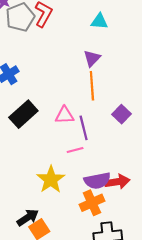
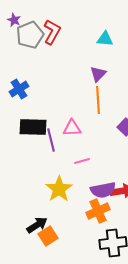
black rectangle: (23, 114) -> (33, 127), turned 44
purple line: (84, 128) -> (51, 140), moved

